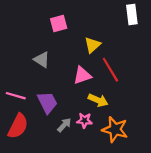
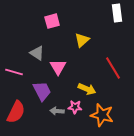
red line: (110, 70) -> (113, 68), moved
pink triangle: (82, 75) -> (58, 67), moved, turned -42
pink line: (16, 96) -> (14, 72), moved
gray arrow: (64, 125) -> (57, 111), turned -128

